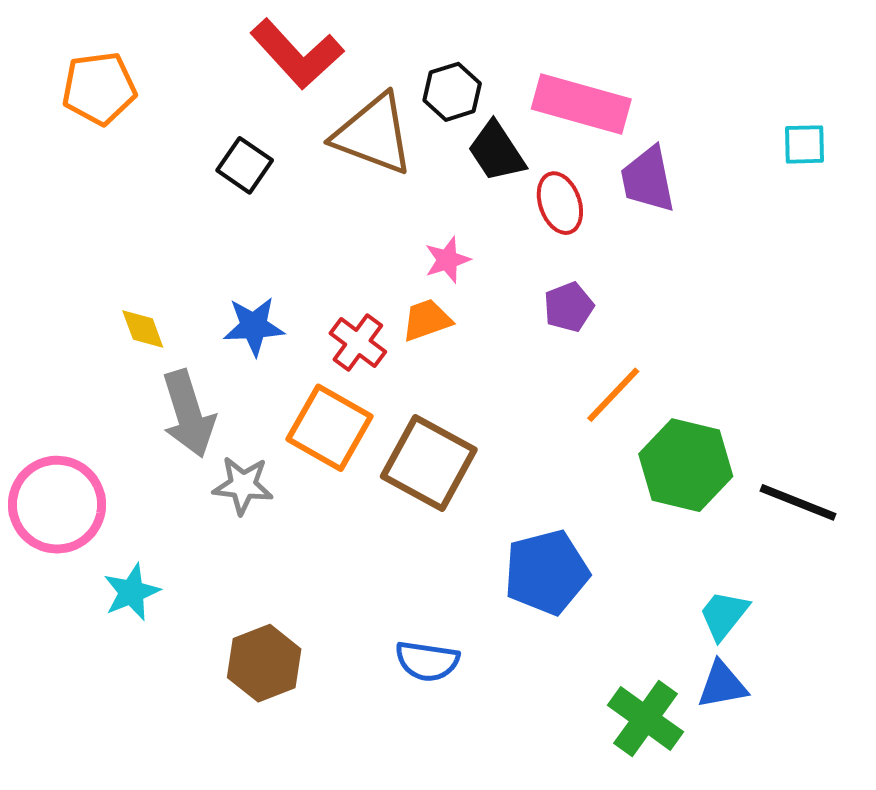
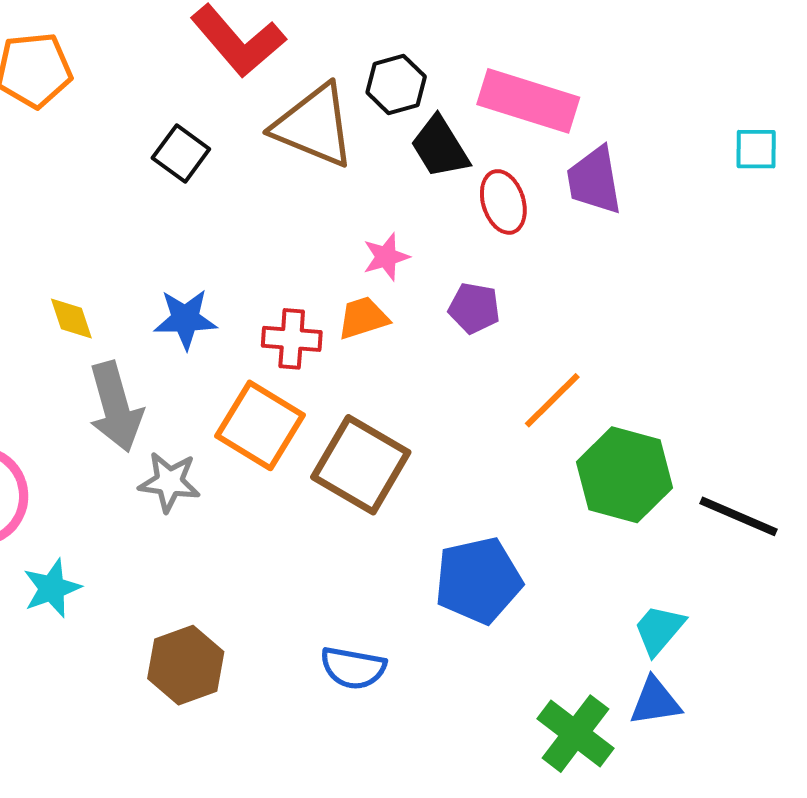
purple pentagon: (569, 307) -> (474, 308), moved, turned 30
red cross: (358, 343) -> (292, 339), turned -34

